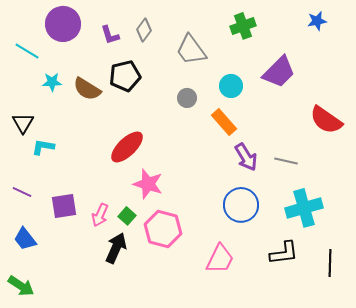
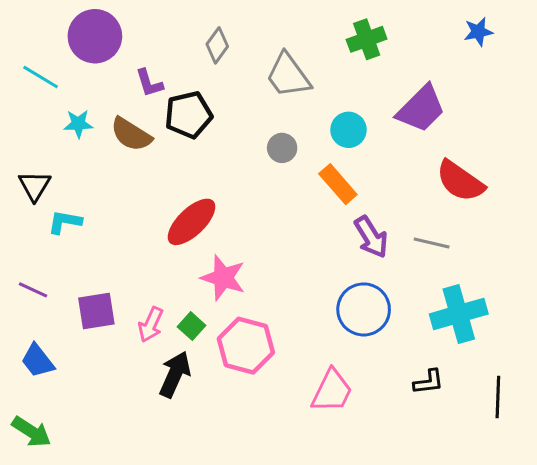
purple L-shape: (110, 35) -> (149, 83), moved
red semicircle: (326, 120) -> (460, 181), moved
black L-shape: (284, 253) -> (429, 382), size x0.7

